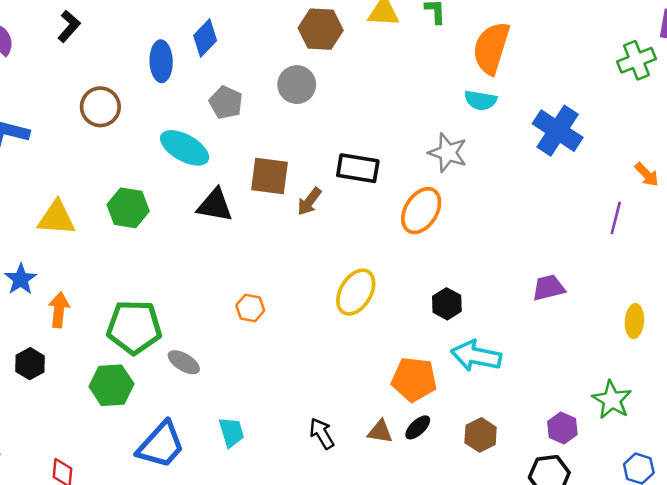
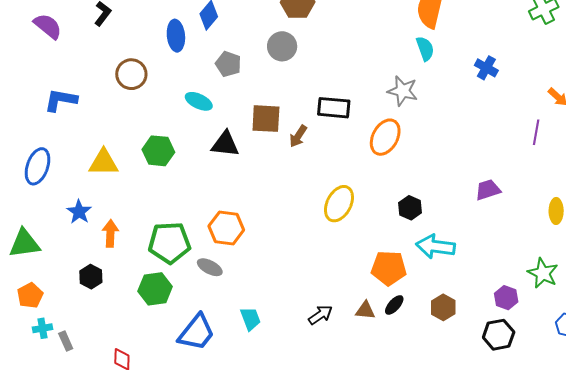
cyan semicircle: (481, 100) -> (425, 49), turned -115
blue cross: (558, 131) -> (486, 68), size x0.6
cyan ellipse: (185, 148) -> (199, 101), size x0.7
orange hexagon: (250, 308) -> (226, 228), moved, size x1.6
black arrow: (322, 433) -> (320, 315), turned 90

